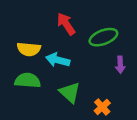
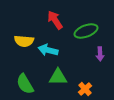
green semicircle: (28, 80) -> (25, 84), moved, turned -125
green triangle: (70, 92) -> (58, 77), turned -42

